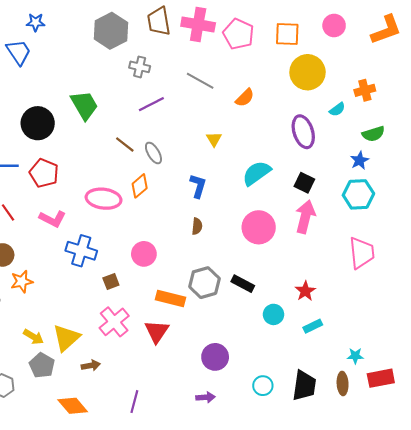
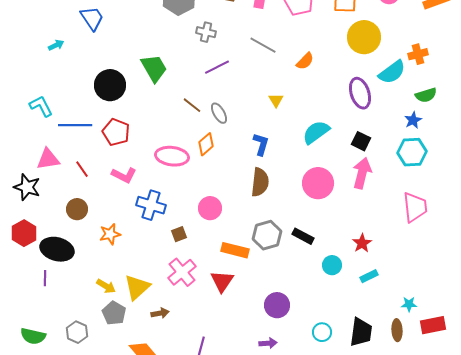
cyan semicircle: (337, 109) -> (392, 72), size x1.8
brown semicircle: (197, 226) -> (260, 182), size x1.8
orange star: (22, 282) -> (110, 234), moved

